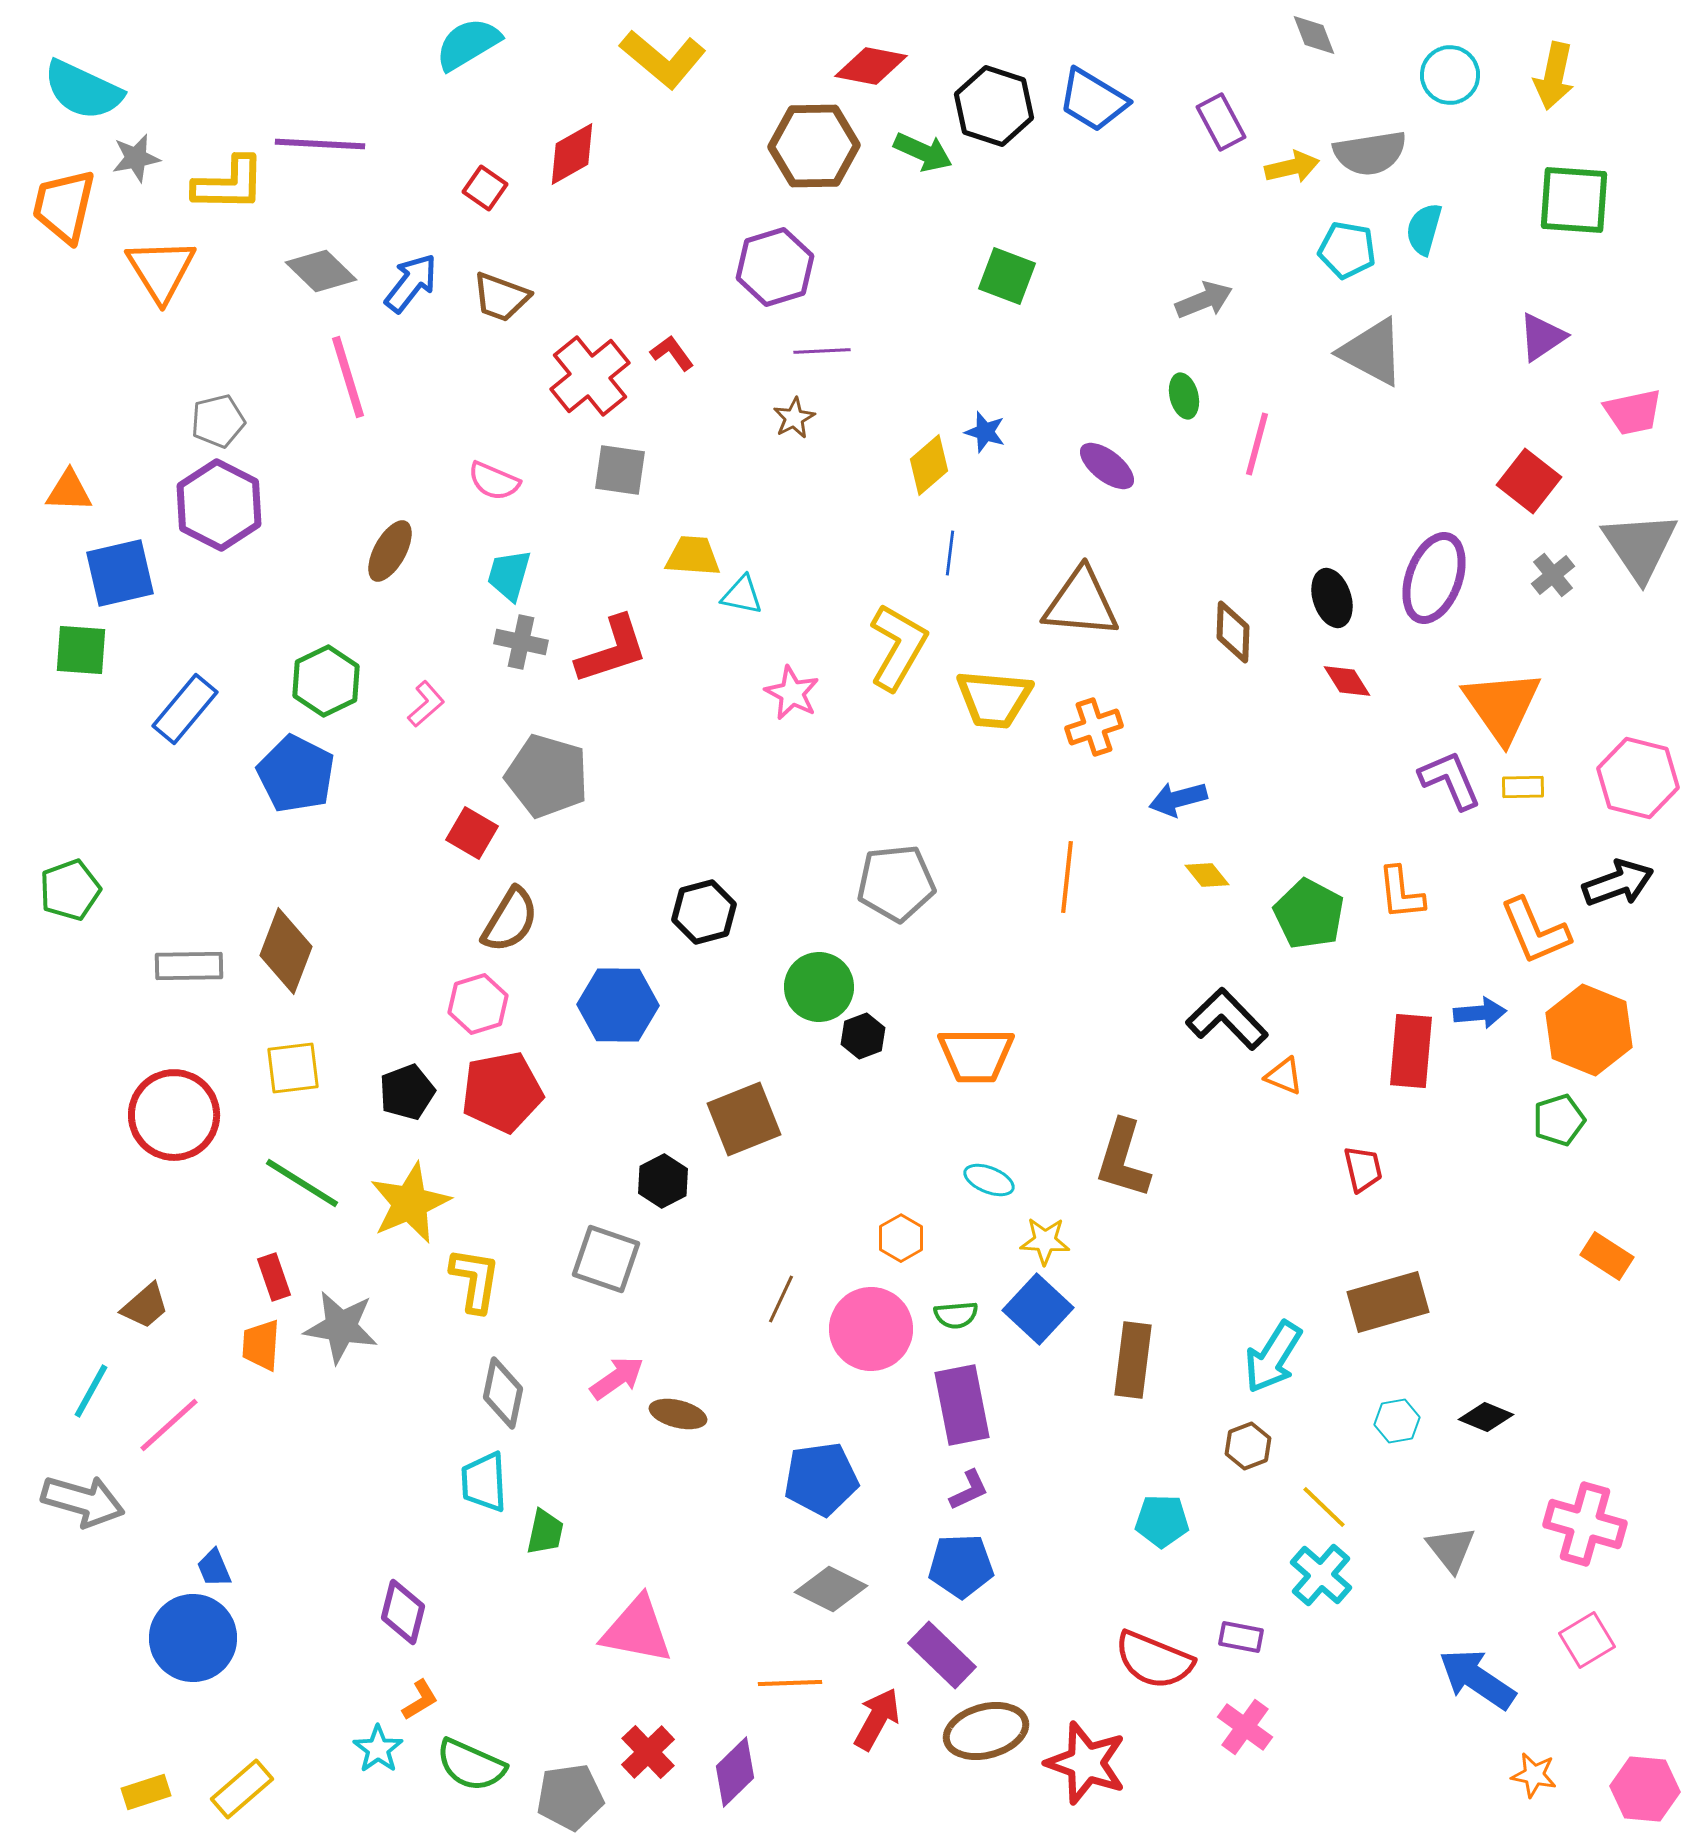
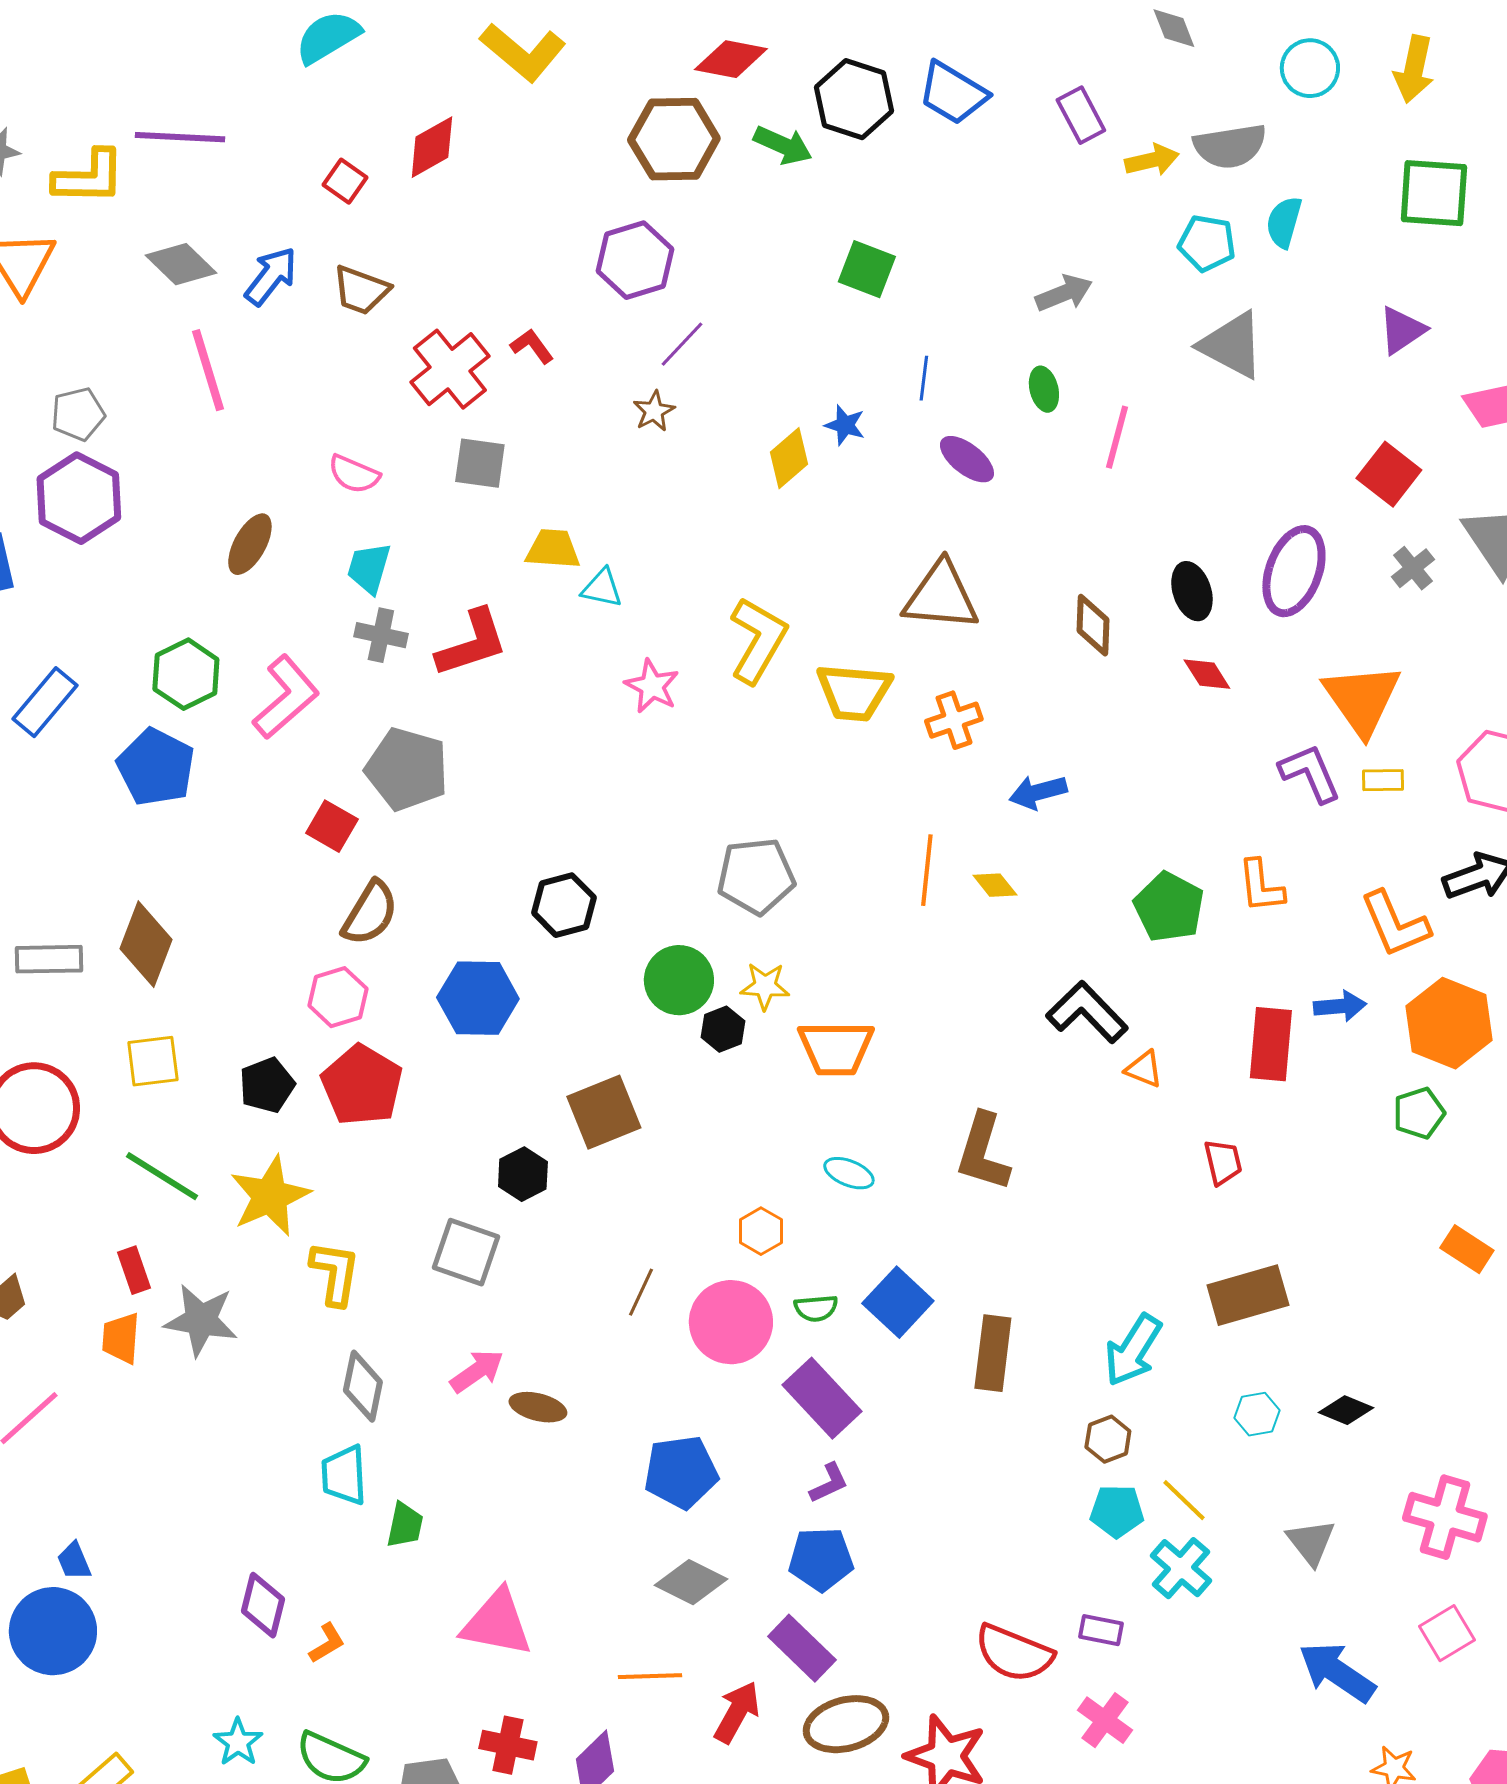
purple line: (822, 351) -> (682, 344), turned -44
blue line: (950, 553) -> (924, 378), moved
pink L-shape: (426, 704) -> (286, 697), size x1.8
yellow diamond: (1207, 875) -> (995, 885), moved
red pentagon: (502, 1092) -> (362, 1085), turned -30
yellow star: (1045, 1241) -> (765, 986), moved
purple rectangle: (962, 1405) -> (822, 1398), turned -32
cyan pentagon: (1162, 1521) -> (1117, 1511), moved
orange L-shape: (420, 1700) -> (327, 1643), moved
red cross: (648, 1752) -> (508, 1745), turned -34

